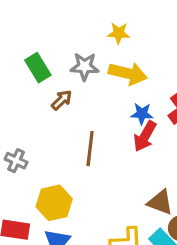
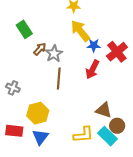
gray star: (85, 67) -> (54, 54), moved, turned -30
yellow arrow: (128, 73) -> (80, 31), turned -140
blue star: (142, 114) -> (94, 45), moved

